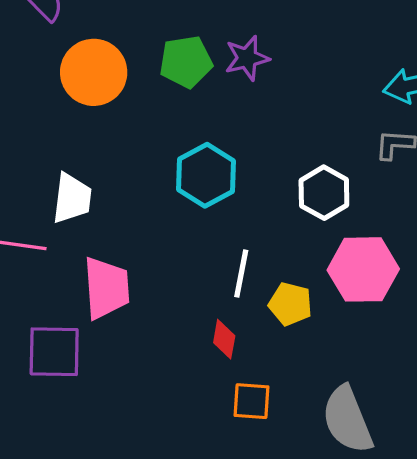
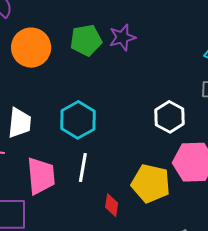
cyan hexagon: (206, 175) -> (78, 120), moved
white line: (241, 273) -> (83, 167), moved
yellow pentagon: (290, 304) -> (151, 183), size x1.5

